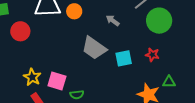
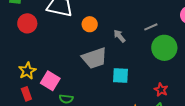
orange circle: (74, 11) -> (90, 24), moved
gray trapezoid: (94, 48) -> (94, 58), turned -68
red star: (152, 55) -> (161, 90), moved

